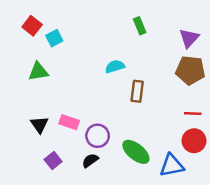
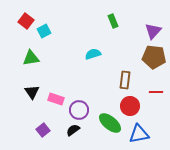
brown rectangle: (137, 91) -> (125, 80), moved
black triangle: (39, 125) -> (32, 92), moved
red circle: (194, 141) -> (130, 106), moved

